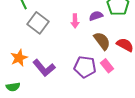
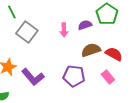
brown semicircle: (102, 41) -> (91, 50), turned -72
pink rectangle: (107, 66) -> (108, 77), moved

